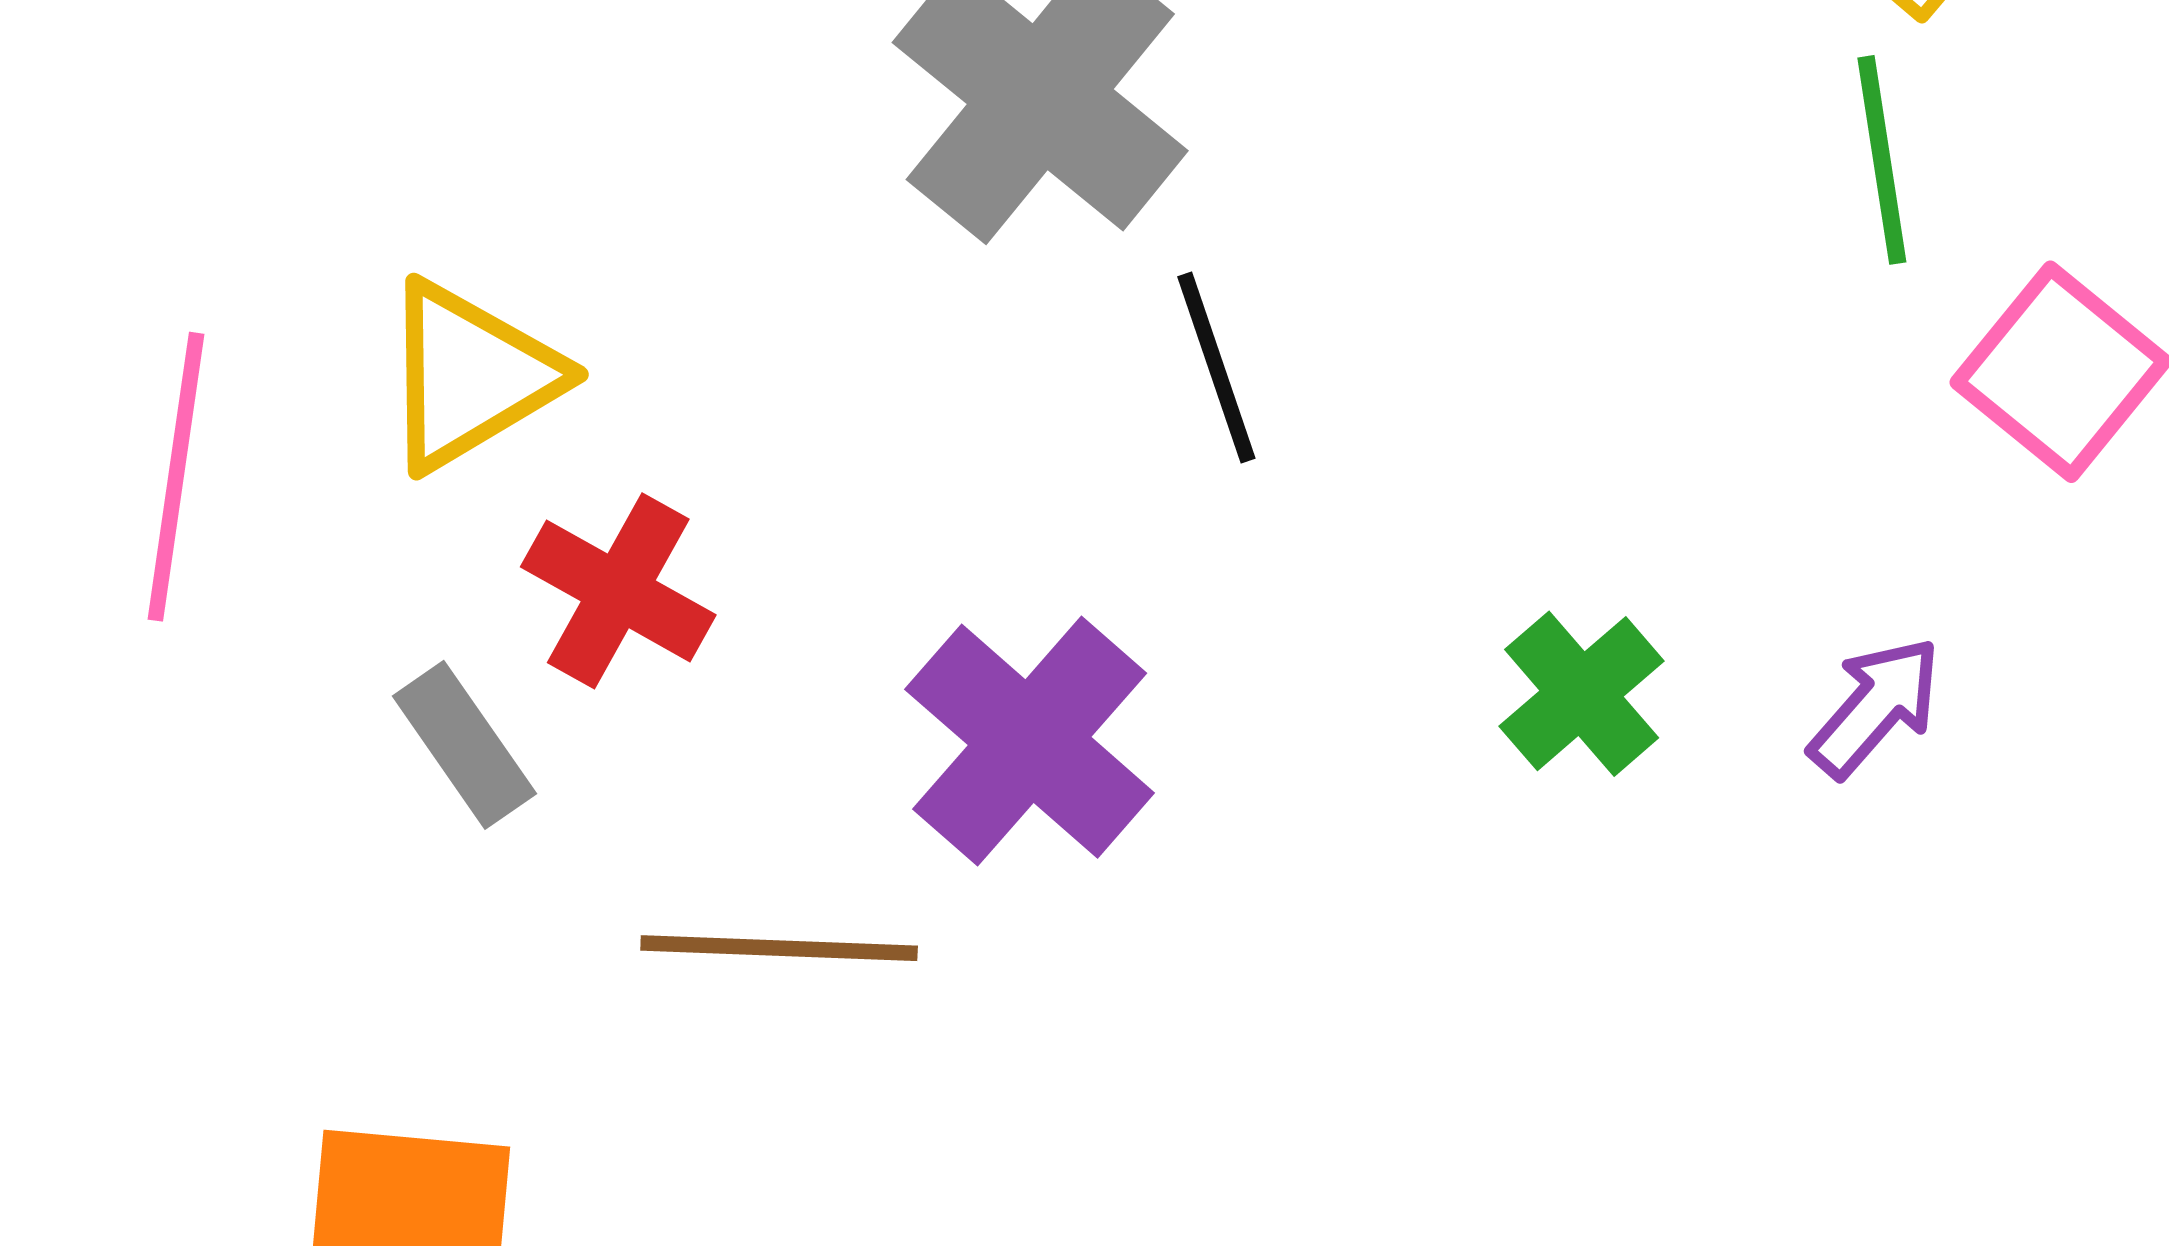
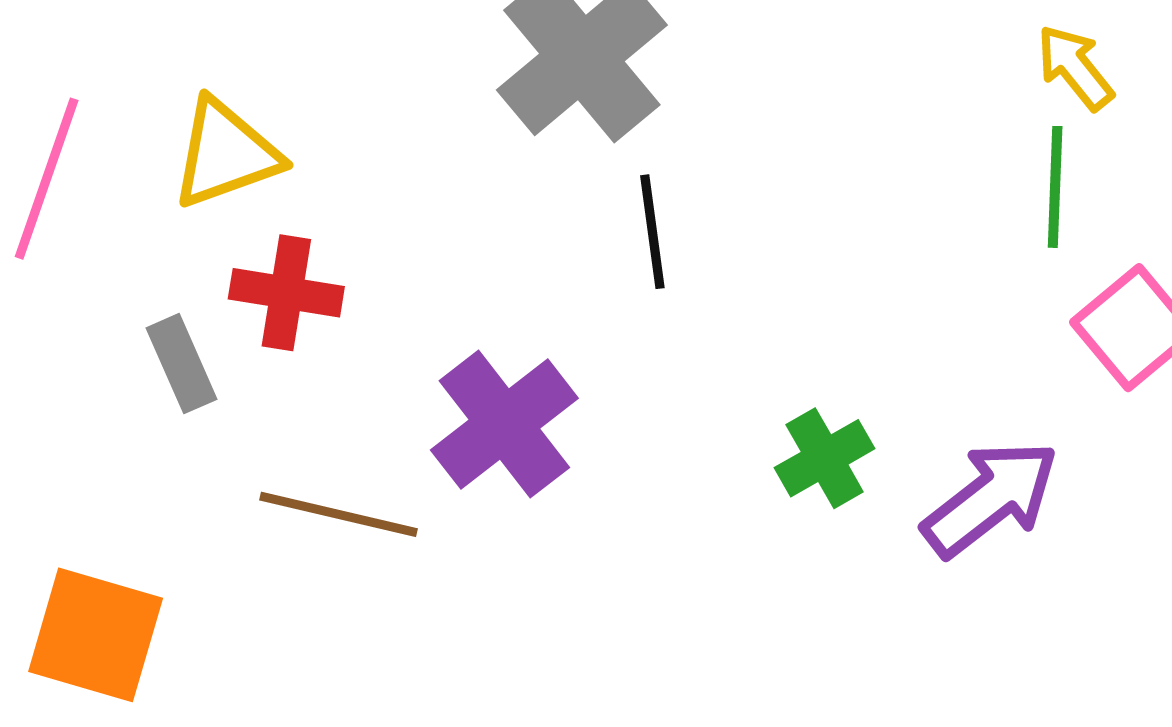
red cross: (618, 591) -> (286, 293), turned -31
purple arrow: (1875, 707) -> (991, 498), size x1.6

